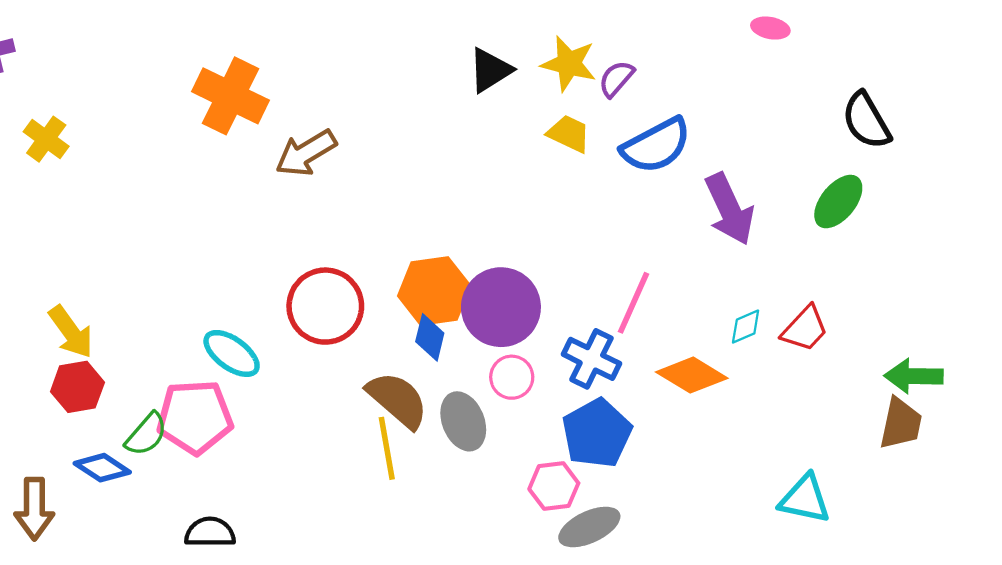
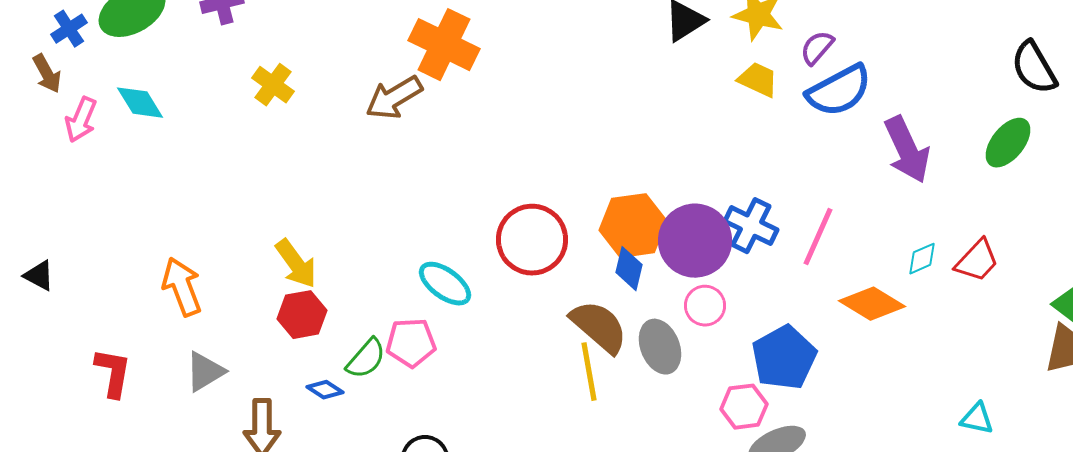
purple semicircle: (616, 79) -> (817, 48), moved
brown arrow: (306, 153) -> (394, 98), moved
blue cross: (591, 359) -> (751, 226), moved
pink pentagon: (195, 417) -> (411, 343), size x0.7
blue diamond: (102, 468) -> (325, 390), size x0.7
cyan triangle: (805, 499) -> (977, 419), size x0.7

